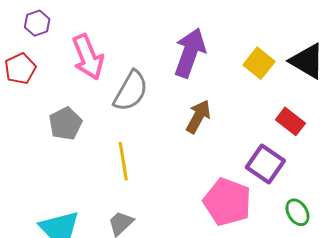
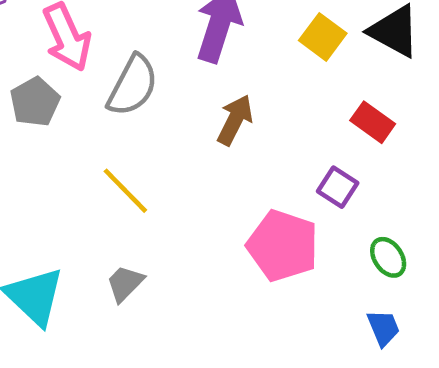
gray pentagon: (65, 124) -> (35, 102), moved
yellow line: (123, 161) -> (125, 191), turned -33
purple square: (265, 164) -> (338, 187), size x0.7

